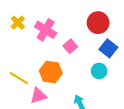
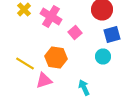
blue square: (108, 48) -> (112, 34), turned 36

